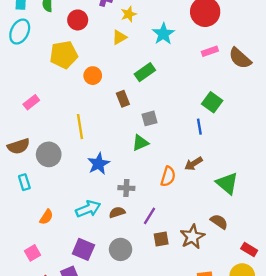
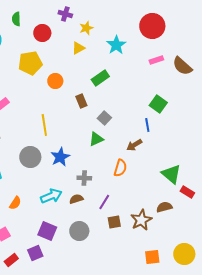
gray square: (150, 118) -> (104, 118), turned -32
gray circle: (49, 154) -> (30, 157), moved
brown arrow: (194, 164) -> (134, 145), moved
brown semicircle: (219, 222) -> (164, 207), turned -49
red rectangle: (249, 249) -> (187, 192), moved

